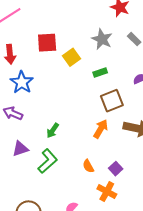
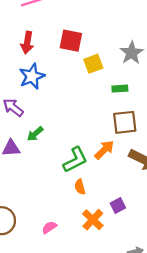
green arrow: (53, 130) -> (35, 134), moved
green L-shape: (48, 161) -> (75, 160), moved
purple square: (116, 169) -> (118, 206), moved

